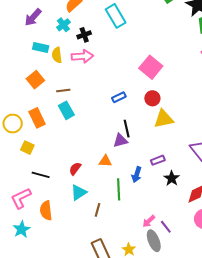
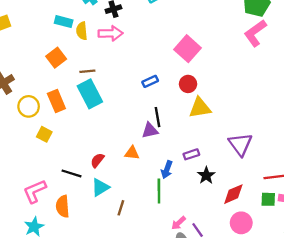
cyan rectangle: (66, 110) -> (90, 94), size x1.4
black line: (41, 175) -> (71, 173), moved
green line: (119, 189) -> (159, 191), moved

